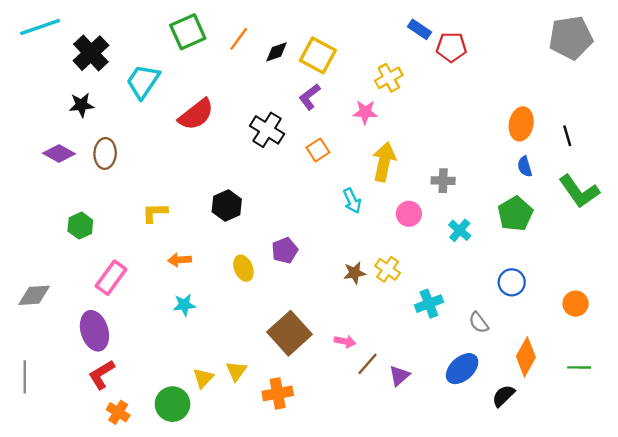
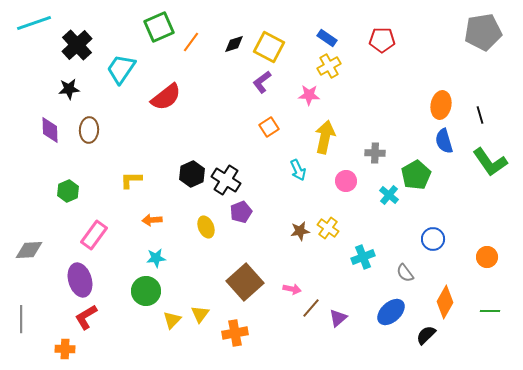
blue rectangle: (420, 29) -> (327, 38), moved
orange line: (239, 39) -> (191, 42), moved
black cross: (267, 130) -> (226, 180), moved
purple diamond: (59, 153) -> (50, 130), turned 60
blue semicircle: (525, 166) -> (444, 141), size x1.4
green pentagon: (515, 214) -> (416, 175), moved
green circle: (172, 404) -> (146, 291), moved
orange cross: (118, 412) -> (65, 349), moved, turned -30

